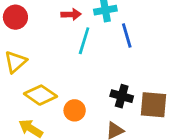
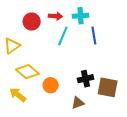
red circle: (15, 17) -> (32, 22), moved
black cross: (122, 96) -> (85, 79), turned -35

